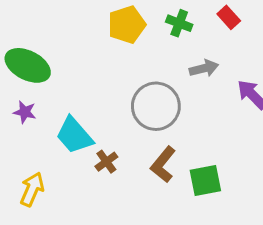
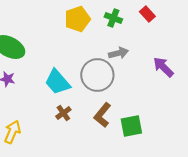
gray arrow: (204, 68) -> (118, 53), moved
cyan trapezoid: (74, 135) -> (57, 82), moved

